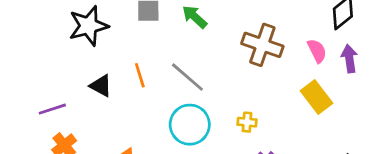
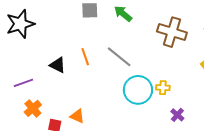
black star: (88, 26) -> (20, 24), moved
cyan circle: (190, 125) -> (138, 90), moved

